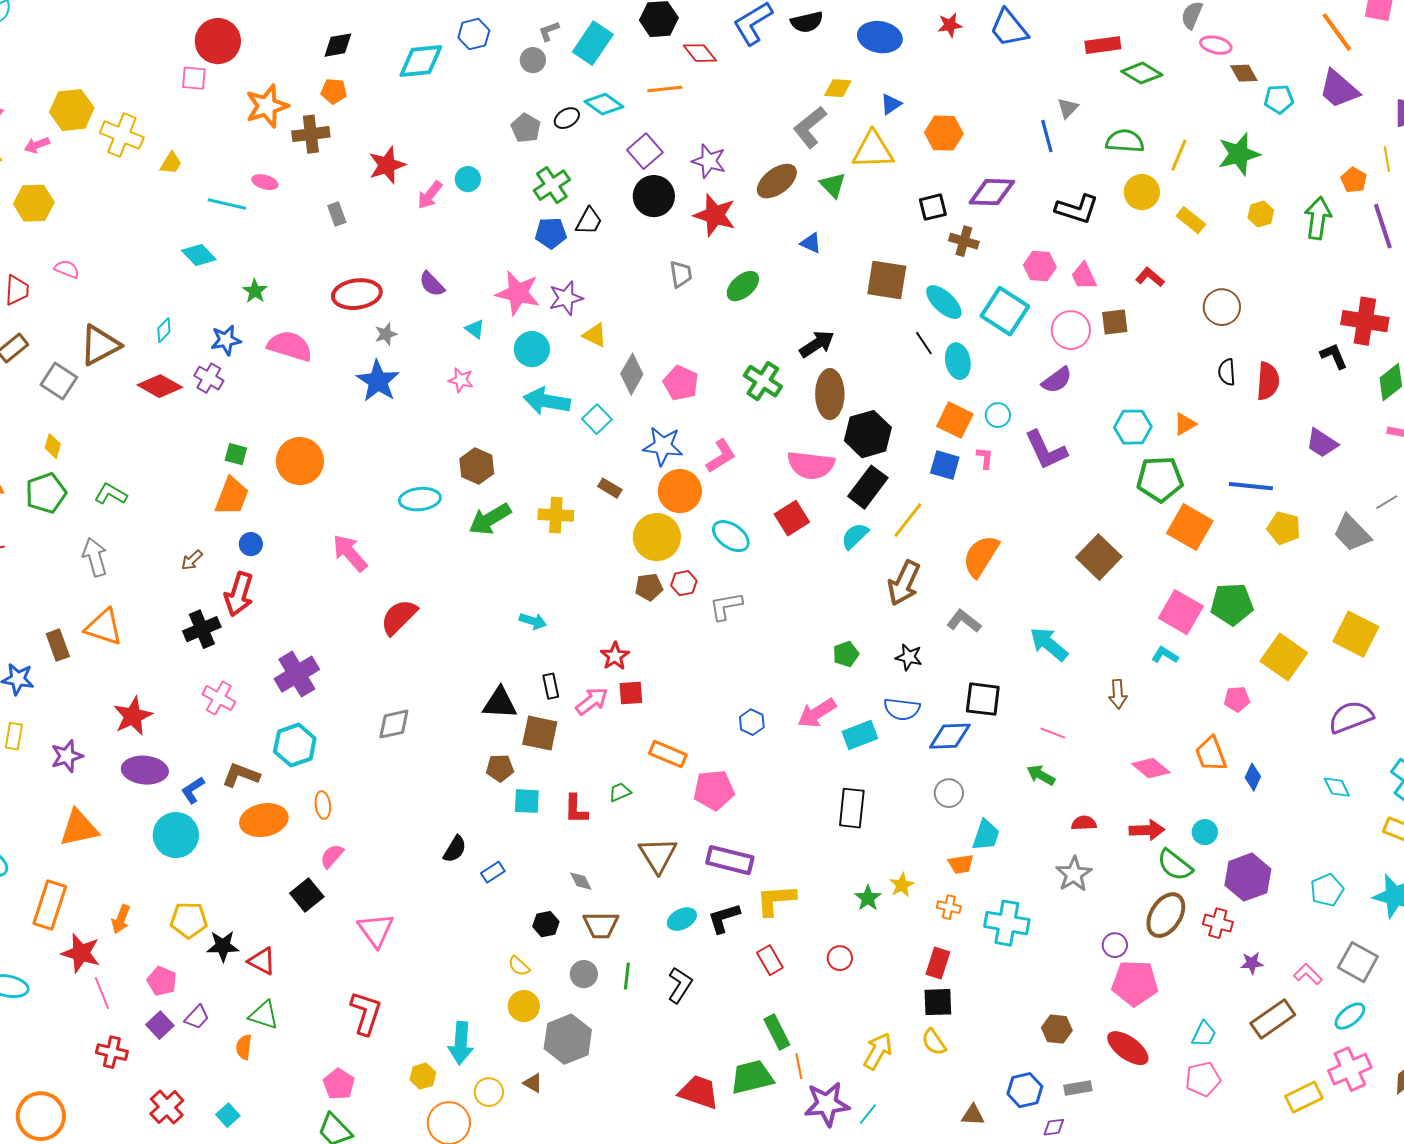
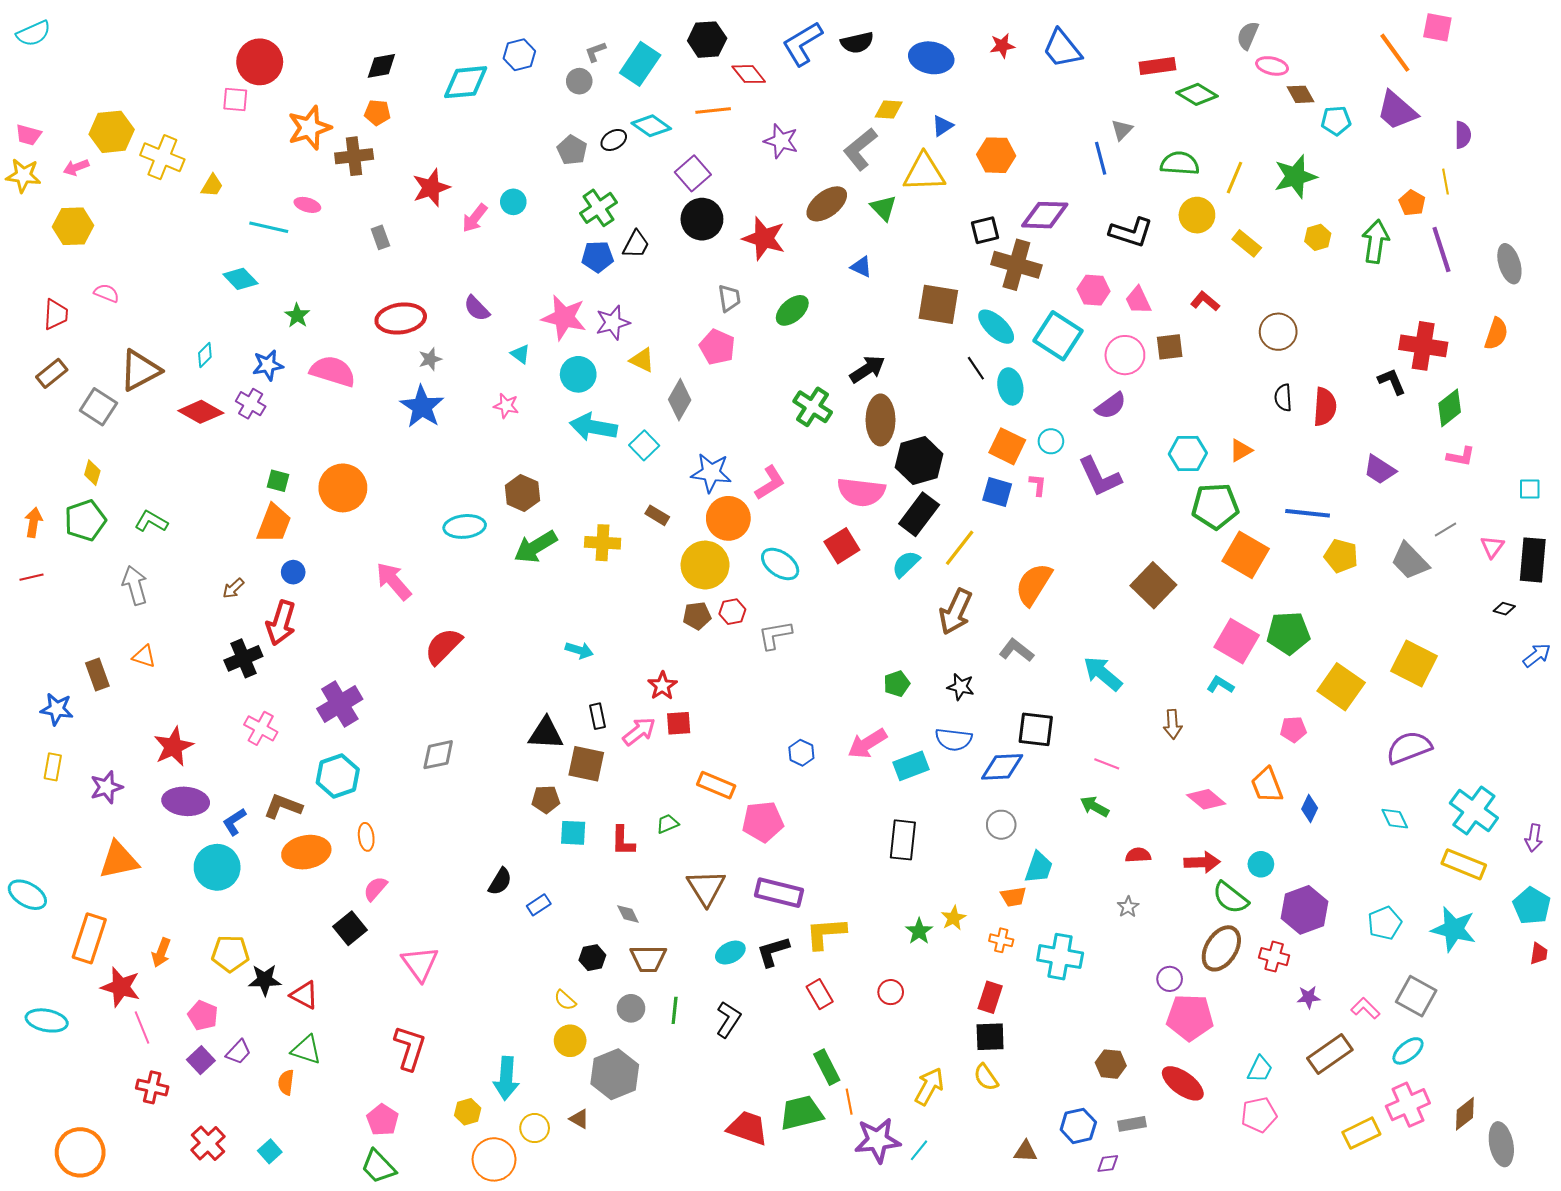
purple star: (709, 161) -> (781, 141), moved
brown cross: (964, 241) -> (1016, 265), size x1.6
pink pentagon: (681, 383) -> (717, 347), moved
orange triangle: (104, 627) -> (144, 656), size x0.6
gray star: (1074, 874) -> (1128, 907), size x0.6

